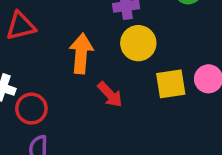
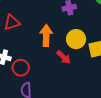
yellow circle: (138, 43) -> (76, 39), moved

